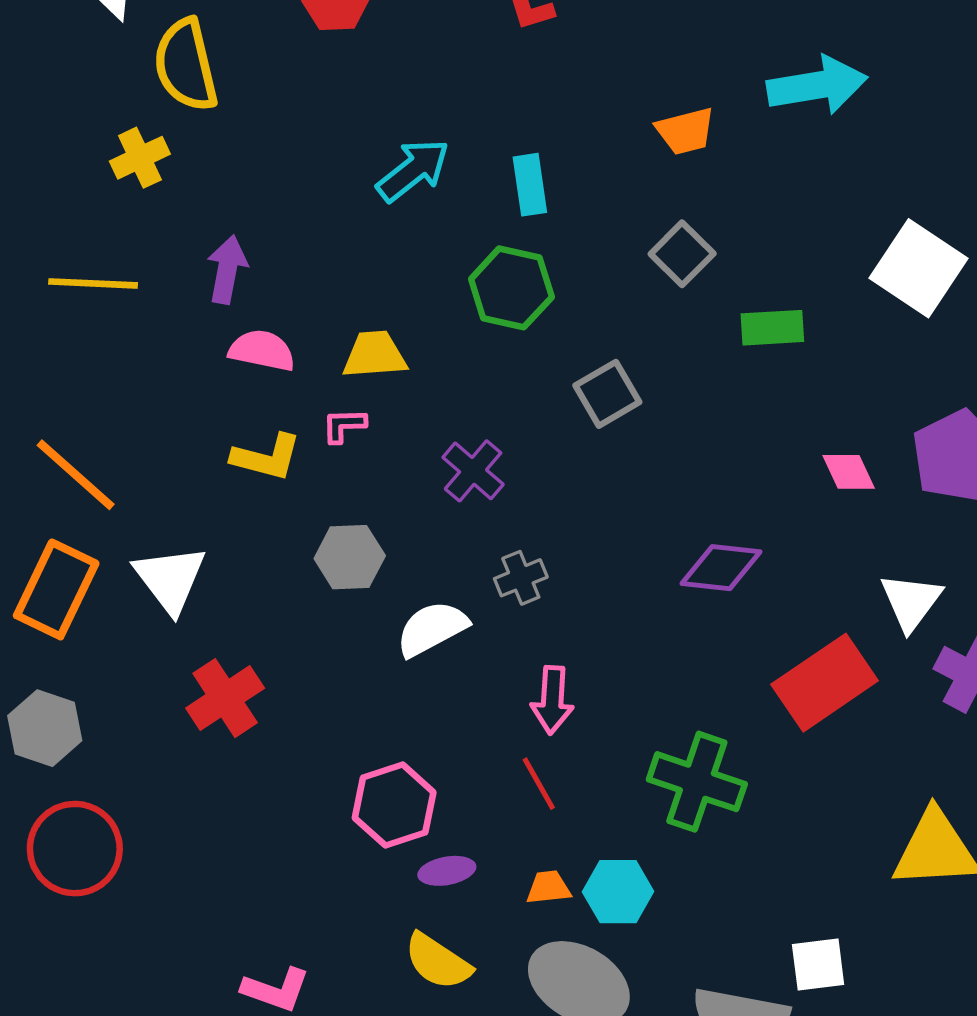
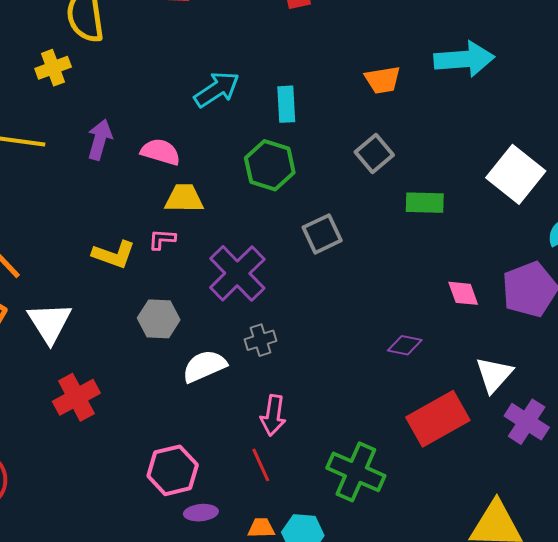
pink semicircle: (262, 350) -> (161, 152), moved
purple cross: (473, 471) -> (237, 273), size x1.5
purple diamond: (721, 568) -> (405, 345), moved, size x0.7

